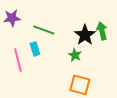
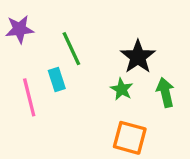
green line: (44, 30) -> (71, 49), turned 45
green arrow: (102, 31) -> (165, 92), moved

